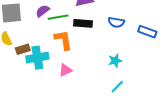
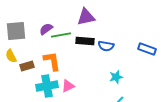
blue semicircle: (116, 22) -> (106, 46), moved
orange L-shape: (63, 40) -> (52, 61), moved
cyan cross: (37, 58) -> (47, 86), moved

